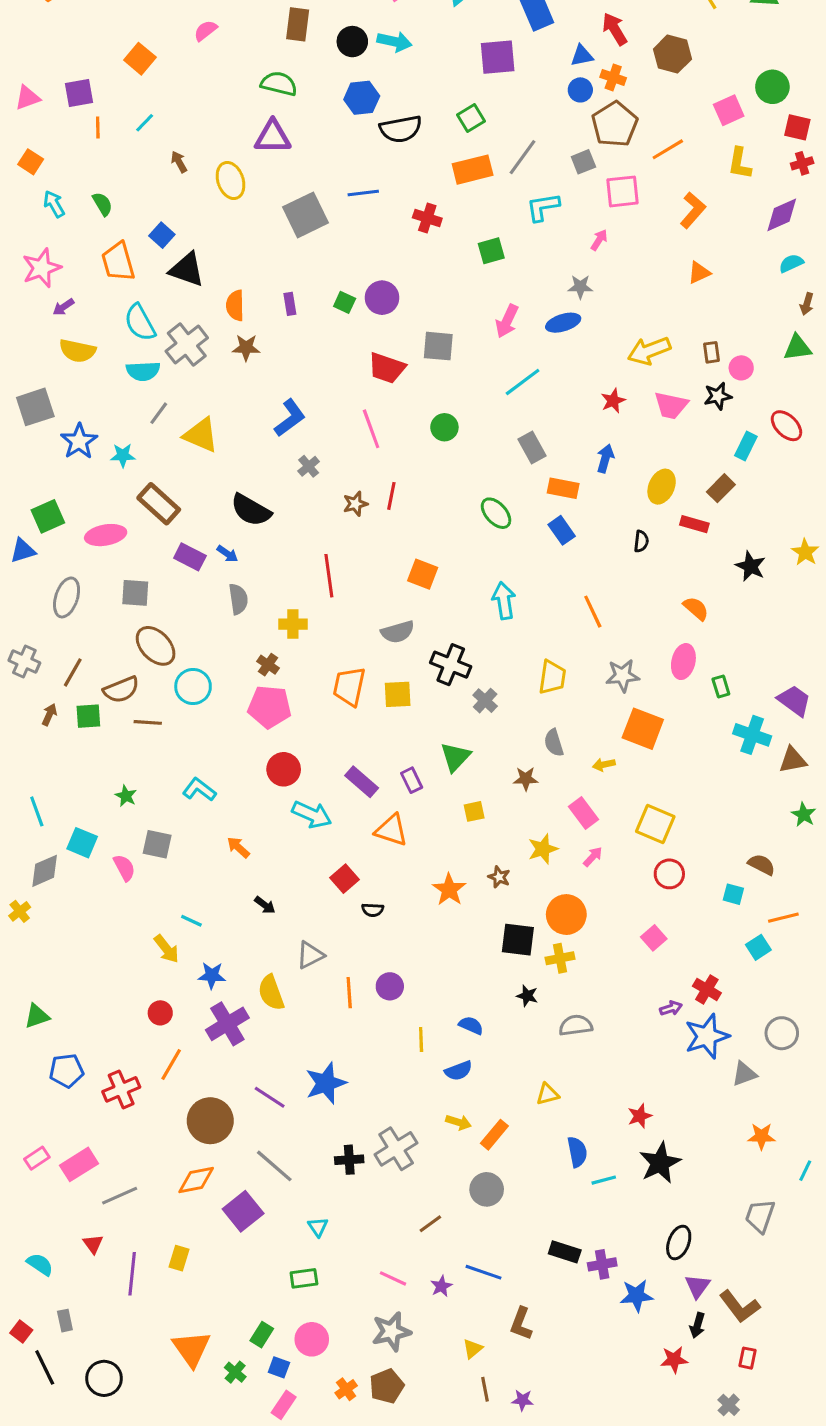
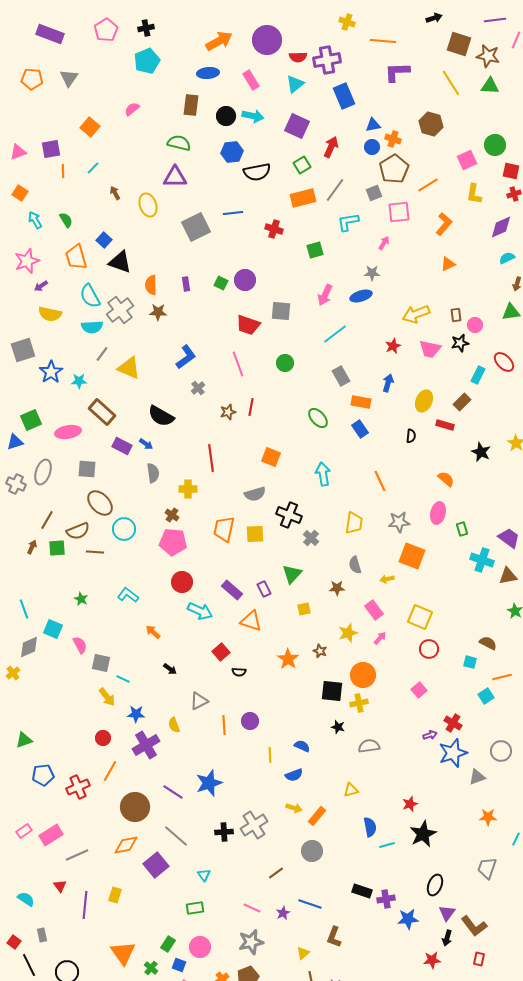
red arrow: (615, 29) -> (331, 147), moved, turned 55
purple square: (498, 57) -> (297, 126), moved, turned 30
gray cross: (24, 662) -> (16, 484), moved
gray square: (157, 844) -> (101, 663), moved
yellow semicircle: (271, 993) -> (174, 725), size x0.7

